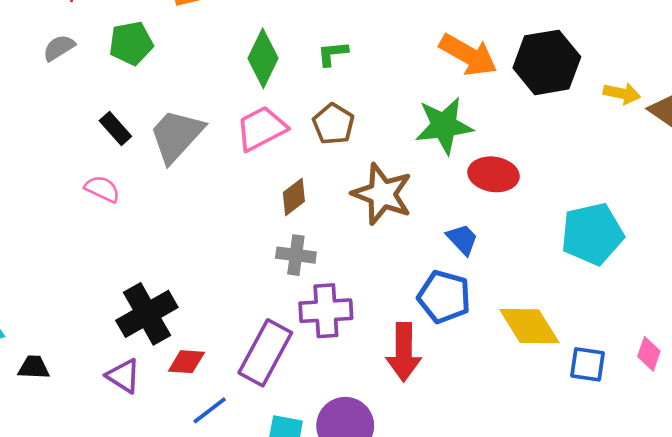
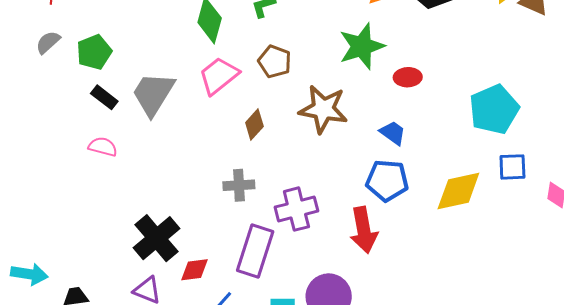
green pentagon: (131, 43) -> (94, 52), moved
red ellipse: (493, 174) -> (408, 77), size x0.7
gray cross: (296, 255) -> (239, 185), moved
yellow diamond: (529, 326) -> (458, 191), turned -60
blue square: (587, 364) -> (512, 167), moved

